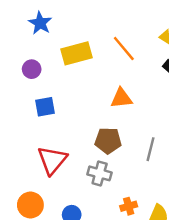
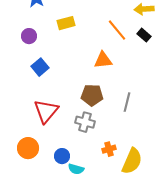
orange line: (124, 49) -> (117, 30), moved
yellow rectangle: (77, 53) -> (66, 23), size x0.7
blue square: (45, 107) -> (40, 67), turned -30

